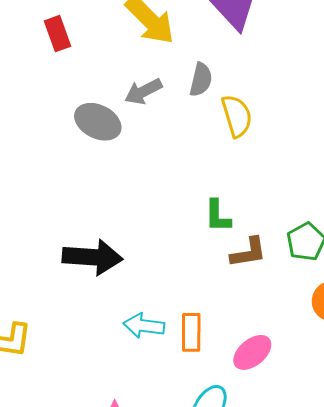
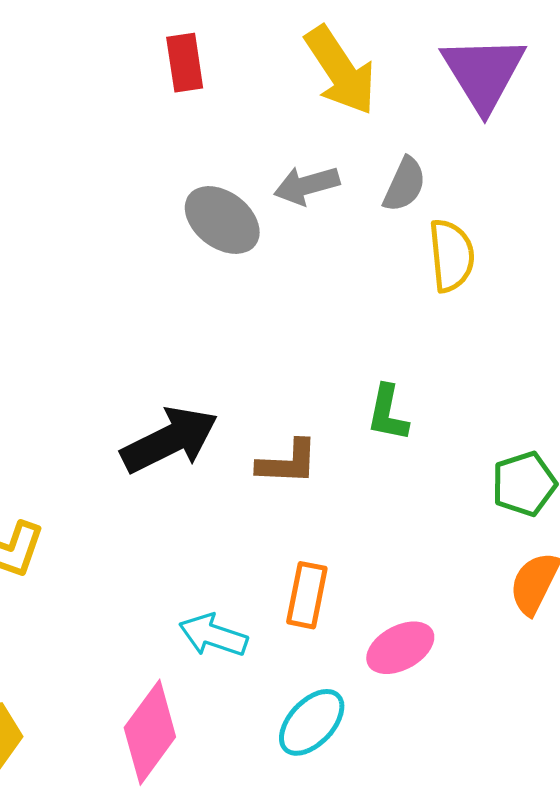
brown L-shape: (248, 253) -> (288, 462), moved
black arrow: (92, 257) -> (170, 440), turned -42
cyan arrow: (144, 326) -> (213, 635), moved

